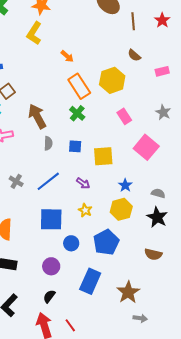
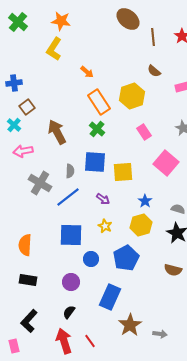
gray semicircle: (48, 143) -> (70, 171), moved
blue square: (75, 146) -> (95, 162), size x1.6
gray cross: (16, 181) -> (40, 183), moved, size x1.6
brown star: (128, 292) -> (130, 325), moved

